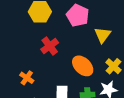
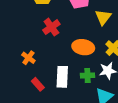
orange ellipse: (83, 66) -> (83, 47), turned -35

